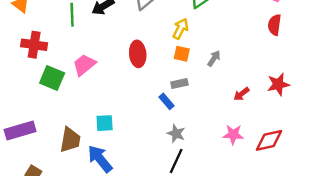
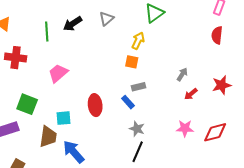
red ellipse: (138, 54) -> (95, 105), moved
orange square: (182, 54) -> (132, 62), moved
gray arrow: (214, 58) -> (182, 74), moved
green square: (52, 78) -> (27, 104), moved
cyan square: (105, 123) -> (64, 118), moved

